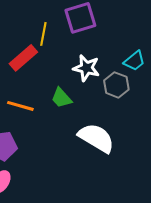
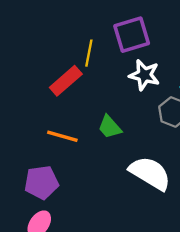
white star: (86, 68) -> (144, 75), moved

